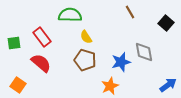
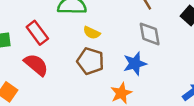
yellow semicircle: (86, 37) -> (92, 33), turned -32
gray diamond: (144, 52) -> (150, 34), moved

